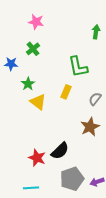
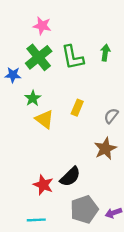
green arrow: (96, 32) -> (105, 53), moved
green cross: (33, 49) -> (39, 57), size x1.6
green L-shape: (78, 67) -> (73, 57), moved

